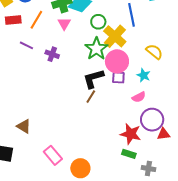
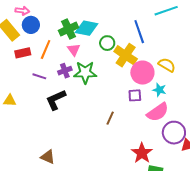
green star: (96, 49) -> (85, 72), moved, turned -30
purple cross: (52, 54) -> (65, 71), moved, turned -32
pink circle: (117, 61) -> (142, 73), moved
black L-shape: (93, 79) -> (56, 100), moved
pink semicircle: (139, 97) -> (158, 112), size x1.6
red star: (131, 134) -> (142, 153), moved, turned 30

